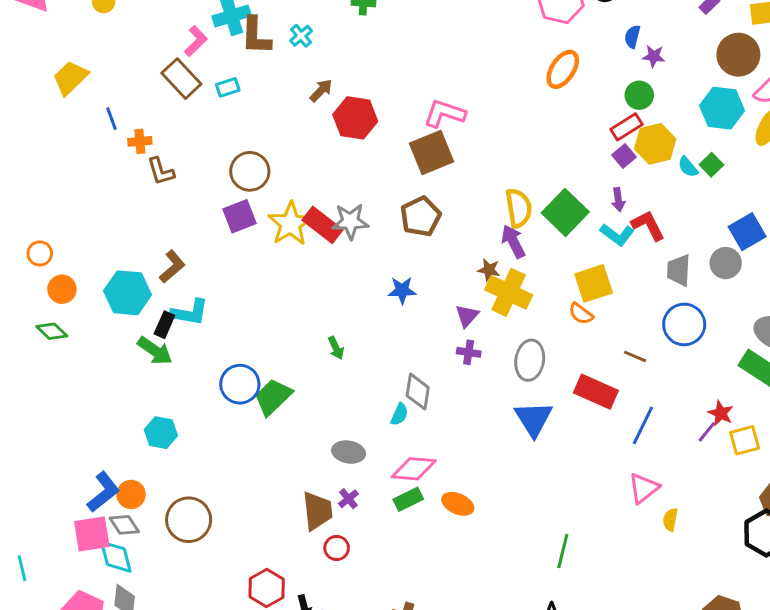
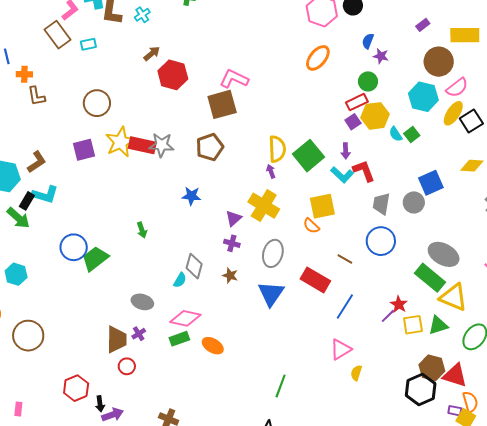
purple square: (240, 216) -> (84, 150), moved
red rectangle: (322, 225) -> (142, 145), turned -32
purple arrow: (513, 241) -> (271, 171), size x0.6
brown star: (489, 270) -> (230, 275), moved

